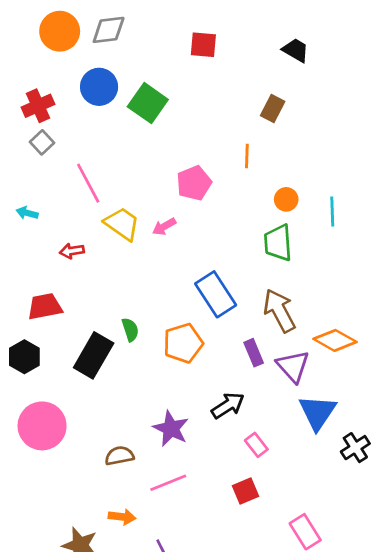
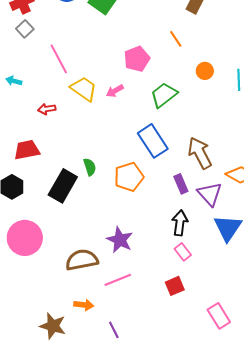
orange line: (247, 156) -> (176, 39), turned -36
green trapezoid: (278, 243) -> (164, 95), moved, turned 56
black arrow: (228, 406) -> (180, 223), moved, turned -50
brown semicircle: (119, 456) -> (82, 260), size x1.5

